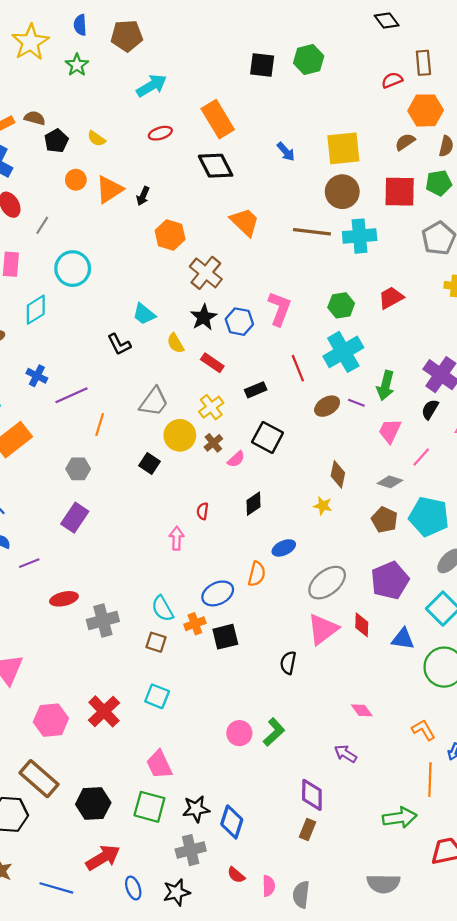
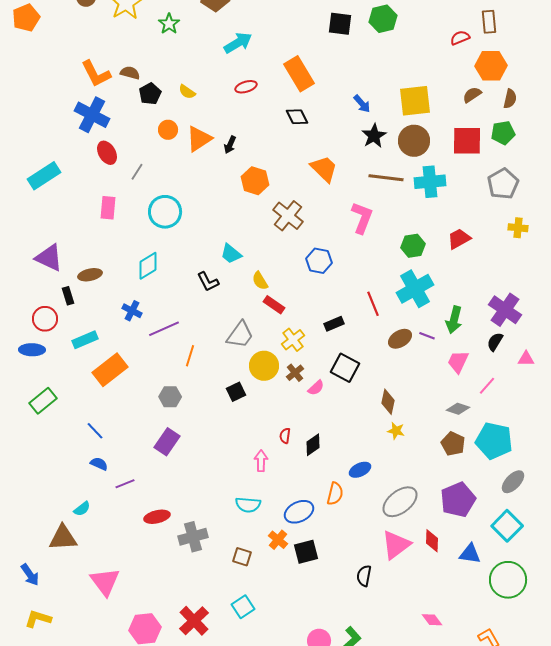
black diamond: (216, 166) -> (297, 117), size x0.7
pink L-shape: (279, 309) -> (362, 218), moved
cyan diamond: (36, 310) -> (148, 266), moved
black star: (204, 317) -> (374, 136), moved
red rectangle: (212, 363) -> (274, 305), moved
black square: (149, 463) -> (236, 392), turned 30
brown diamond: (338, 474) -> (388, 402), moved
black diamond: (253, 504) -> (313, 445), moved
cyan semicircle: (162, 609) -> (248, 505), moved, turned -55
orange cross: (195, 624) -> (278, 540), turned -30
cyan square: (157, 696) -> (243, 607), turned 35

